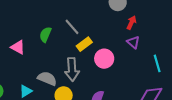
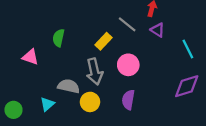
gray line: (72, 27) -> (127, 24), moved
pink circle: (104, 59) -> (128, 65), moved

